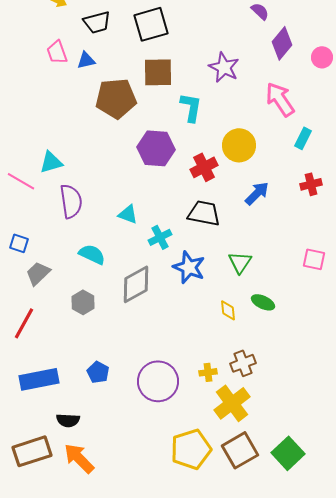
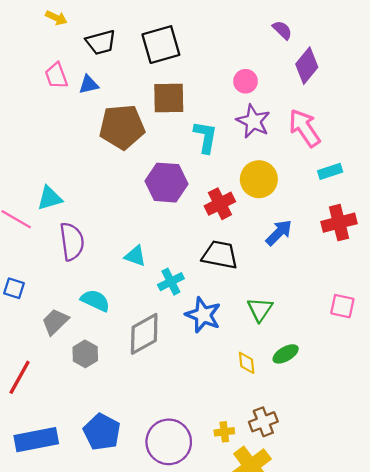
pink circle: (322, 57) -> (246, 81), moved
purple star: (224, 67) -> (253, 121), moved
cyan rectangle: (303, 138) -> (330, 171), turned 45
red cross: (311, 184) -> (339, 223), size x1.4
gray trapezoid: (38, 273) -> (55, 322), moved
green ellipse: (263, 302) -> (286, 354), turned -55
blue pentagon: (98, 372) -> (102, 432), size x1.5

